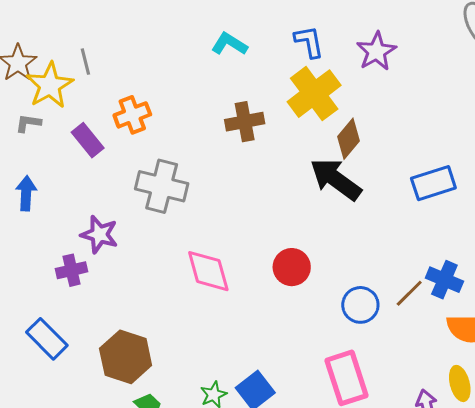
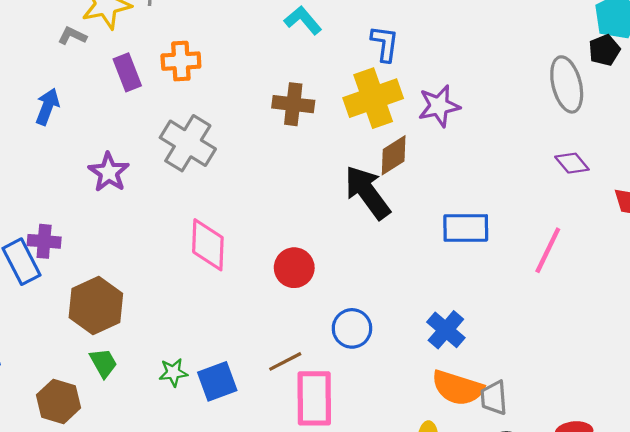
purple star: (376, 51) -> (439, 106), moved
purple cross: (72, 270) -> (44, 241), moved
brown line: (409, 293) -> (285, 361), moved

